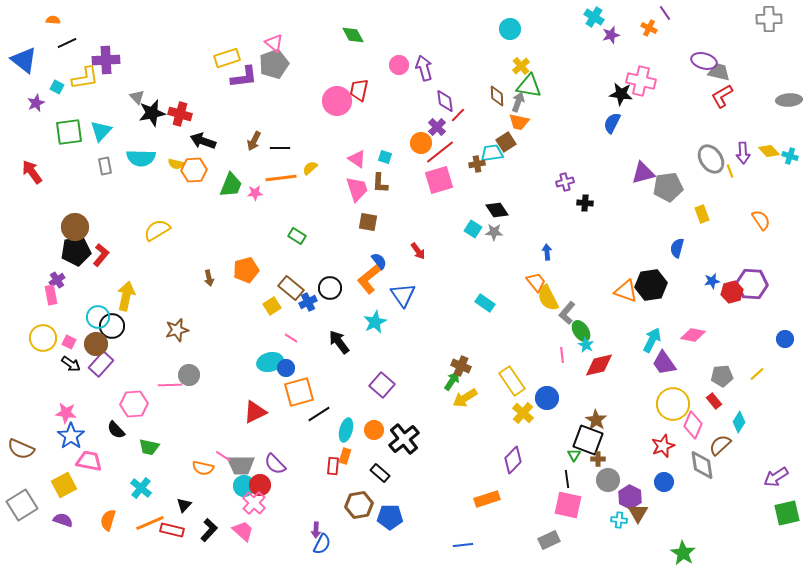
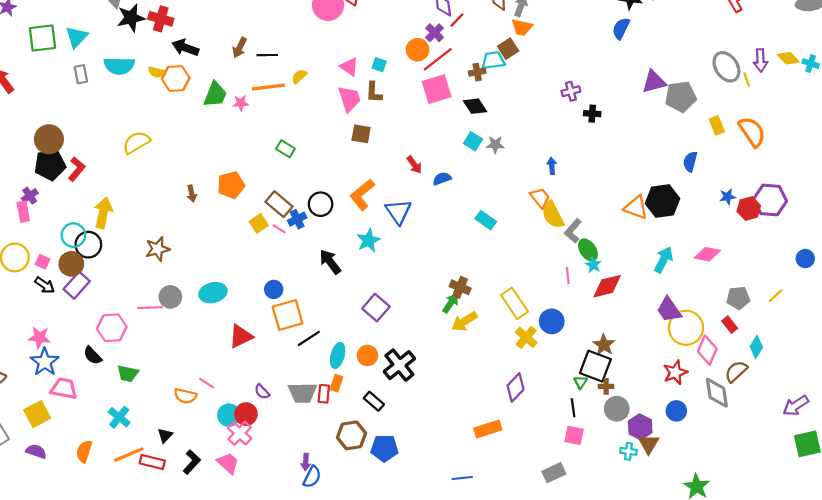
black diamond: (497, 210) -> (475, 106), moved
orange semicircle: (761, 220) -> (752, 132), moved, size x1.4
blue semicircle: (379, 261) -> (442, 179), moved, turned -72
pink line: (291, 338) -> (279, 229), moved
cyan ellipse: (270, 362) -> (213, 293), moved
purple trapezoid: (664, 363) -> (669, 310), moved
purple semicircle: (275, 464) -> (262, 392), size x0.7
gray trapezoid: (241, 465) -> (302, 393), moved
pink square: (568, 505) -> (574, 435), size x0.7

